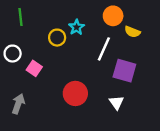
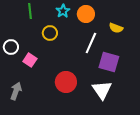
orange circle: (113, 16) -> (86, 14), moved
green line: (21, 17) -> (30, 11), moved
cyan star: (76, 27) -> (63, 11), moved
white triangle: (116, 103) -> (102, 90), size x1.5

